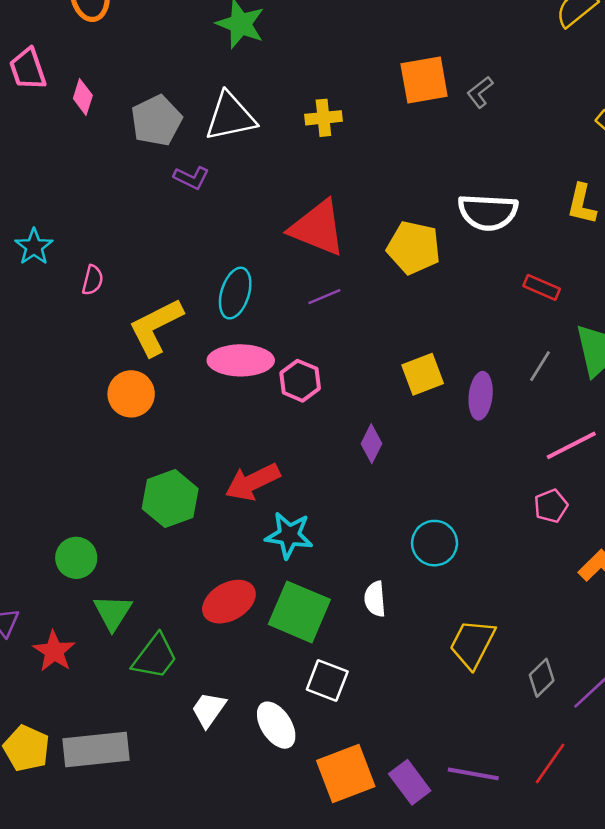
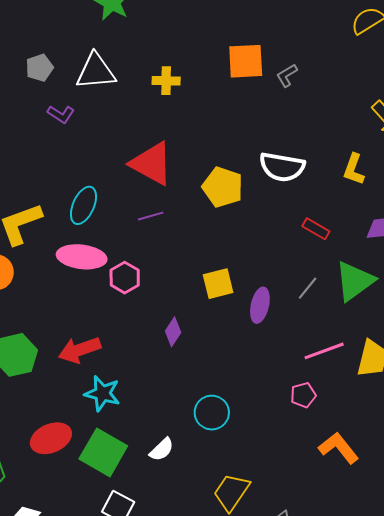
gray pentagon: (156, 121) -> (39, 68), size x0.7
white semicircle: (375, 599) -> (162, 449), turned -136

